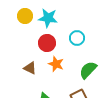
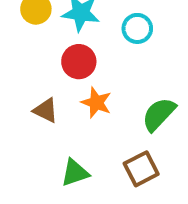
cyan circle: (77, 38) -> (137, 28), moved

